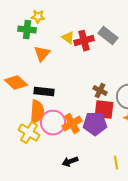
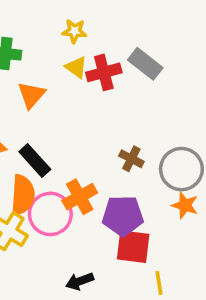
yellow star: (38, 17) -> (74, 31), moved
black rectangle: (44, 92) -> (35, 160), turned 42
red square: (104, 110) -> (133, 247), moved
orange cross: (72, 124) -> (80, 197), moved

